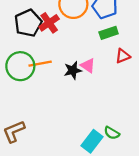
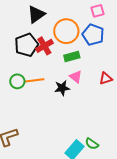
green rectangle: (109, 33) -> (72, 56), moved
green circle: (20, 66) -> (17, 81), size x0.6
pink triangle: (88, 66) -> (76, 77), moved

